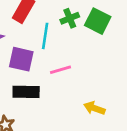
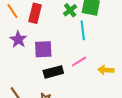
cyan line: (45, 36) -> (83, 30), moved
pink line: (61, 70) -> (79, 61), moved

